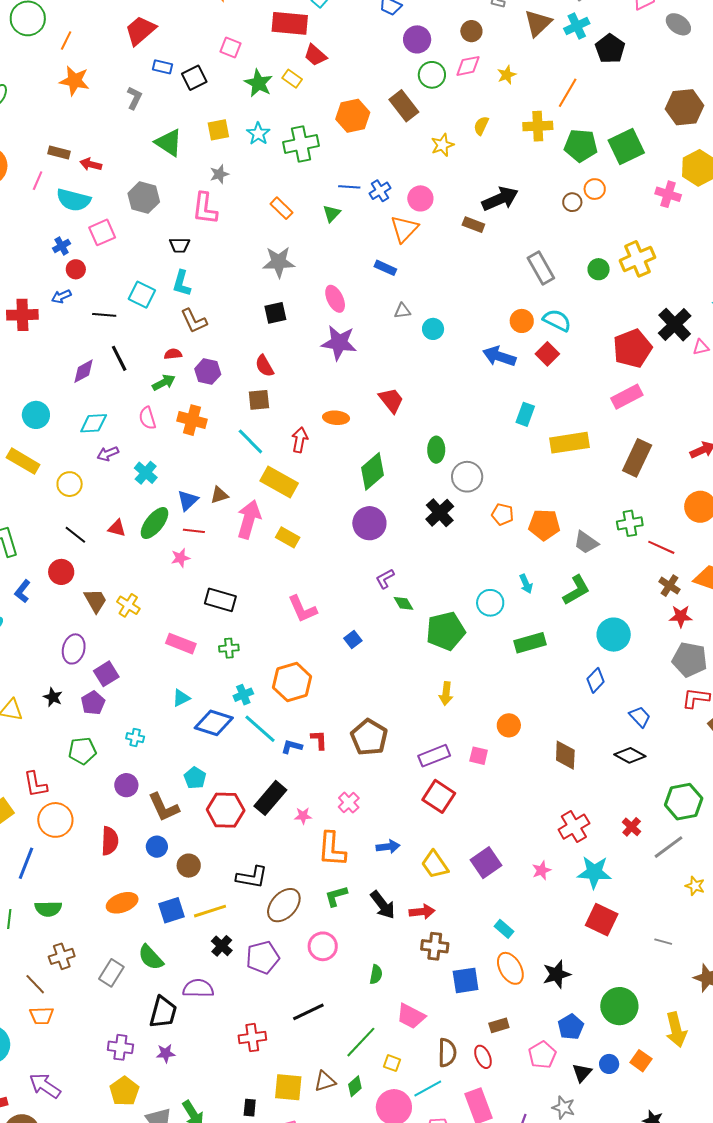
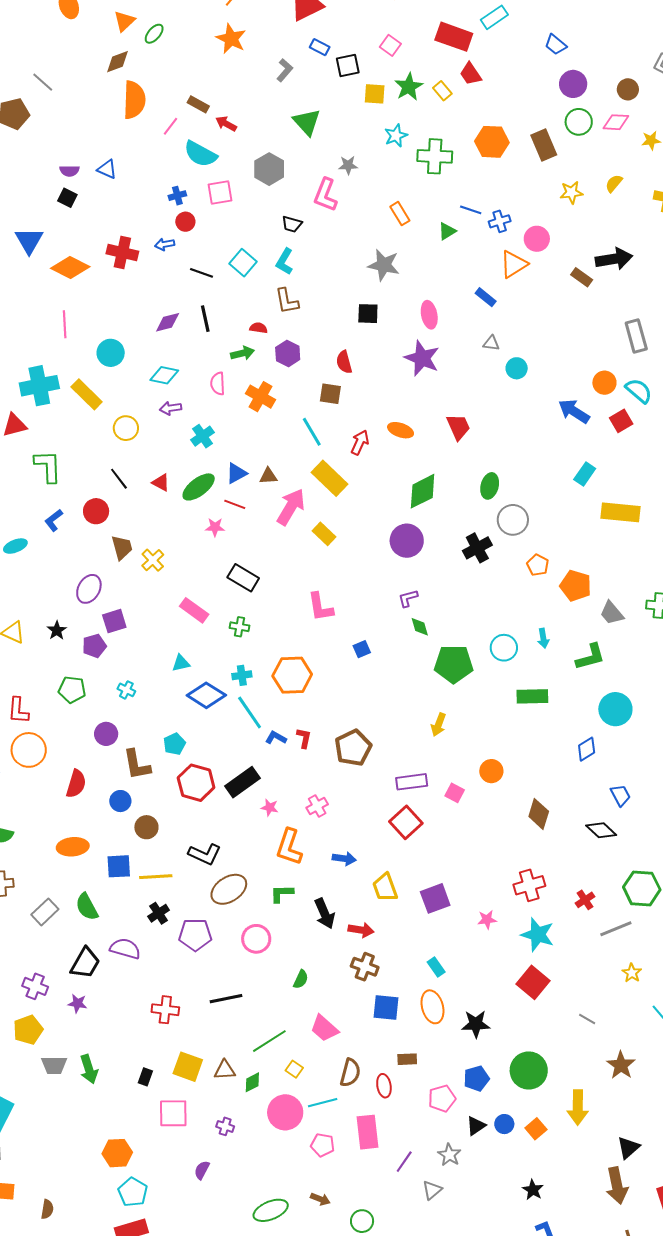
yellow square: (218, 130) -> (375, 94), moved

